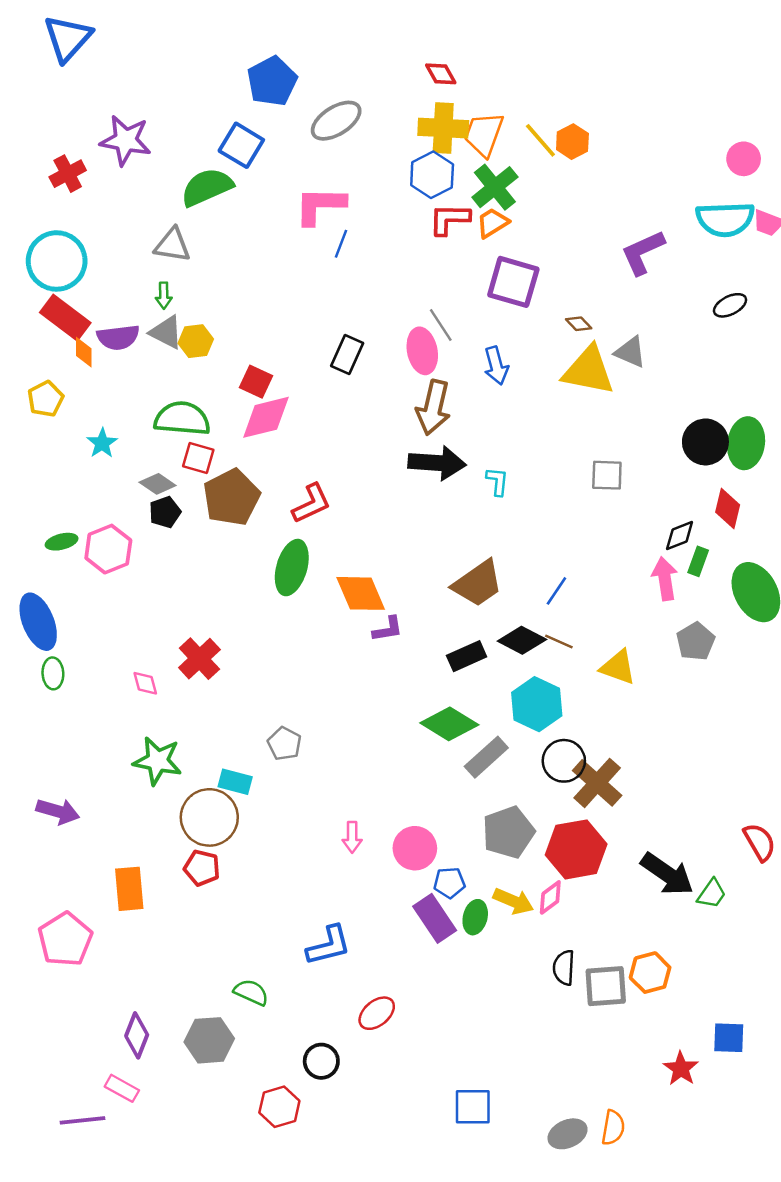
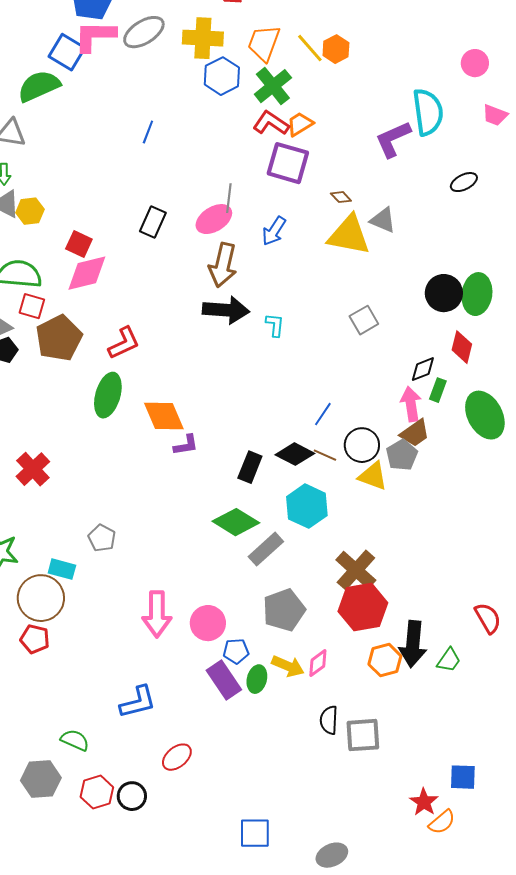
yellow cross: (443, 128) -> (203, 38), moved
pink L-shape: (320, 206) -> (95, 36), moved
red L-shape: (449, 219) -> (271, 123), moved, turned 33
cyan semicircle: (725, 219) -> (428, 112), moved, turned -96
orange trapezoid: (492, 223) -> (300, 124), moved
gray line: (441, 325) -> (229, 198), turned 40
pink ellipse: (422, 351) -> (214, 219), turned 69
blue arrow: (496, 366) -> (274, 231), turned 48
gray square: (607, 475) -> (364, 320), turned -32
brown trapezoid: (478, 584) -> (415, 433), moved, size x0.7
gray pentagon: (696, 641) -> (402, 455), moved
black rectangle: (467, 656) -> (250, 467), turned -44
black circle: (564, 761) -> (362, 445), moved
pink arrow: (352, 837) -> (157, 614), size x1.8
red hexagon: (576, 849) -> (363, 607), moved
black arrow: (667, 874) -> (413, 644), turned 60
orange hexagon: (650, 973) -> (385, 660), moved
red hexagon: (279, 1107) -> (97, 792), moved
orange semicircle: (613, 1128) -> (442, 822), moved, turned 40

